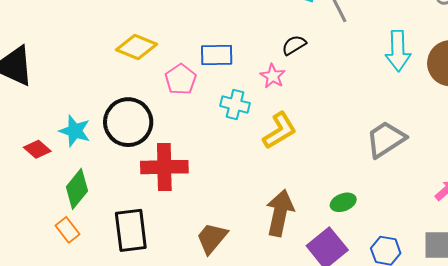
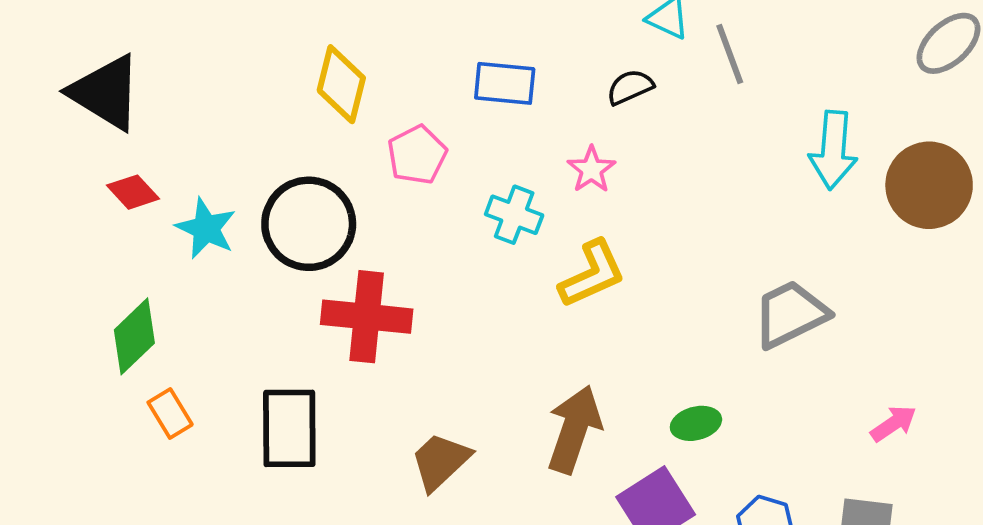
black semicircle: (294, 45) -> (630, 87), moved
yellow diamond: (137, 47) -> (341, 84), turned 75
blue rectangle: (217, 55) -> (505, 83), moved
red diamond: (37, 149) -> (133, 192), moved
green diamond: (77, 189) -> (134, 336), moved

